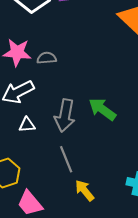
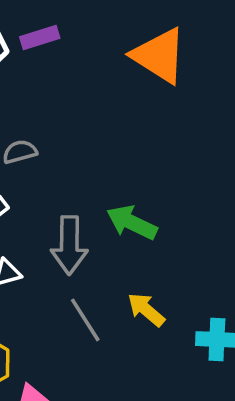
yellow arrow: (85, 190) -> (146, 310), moved

